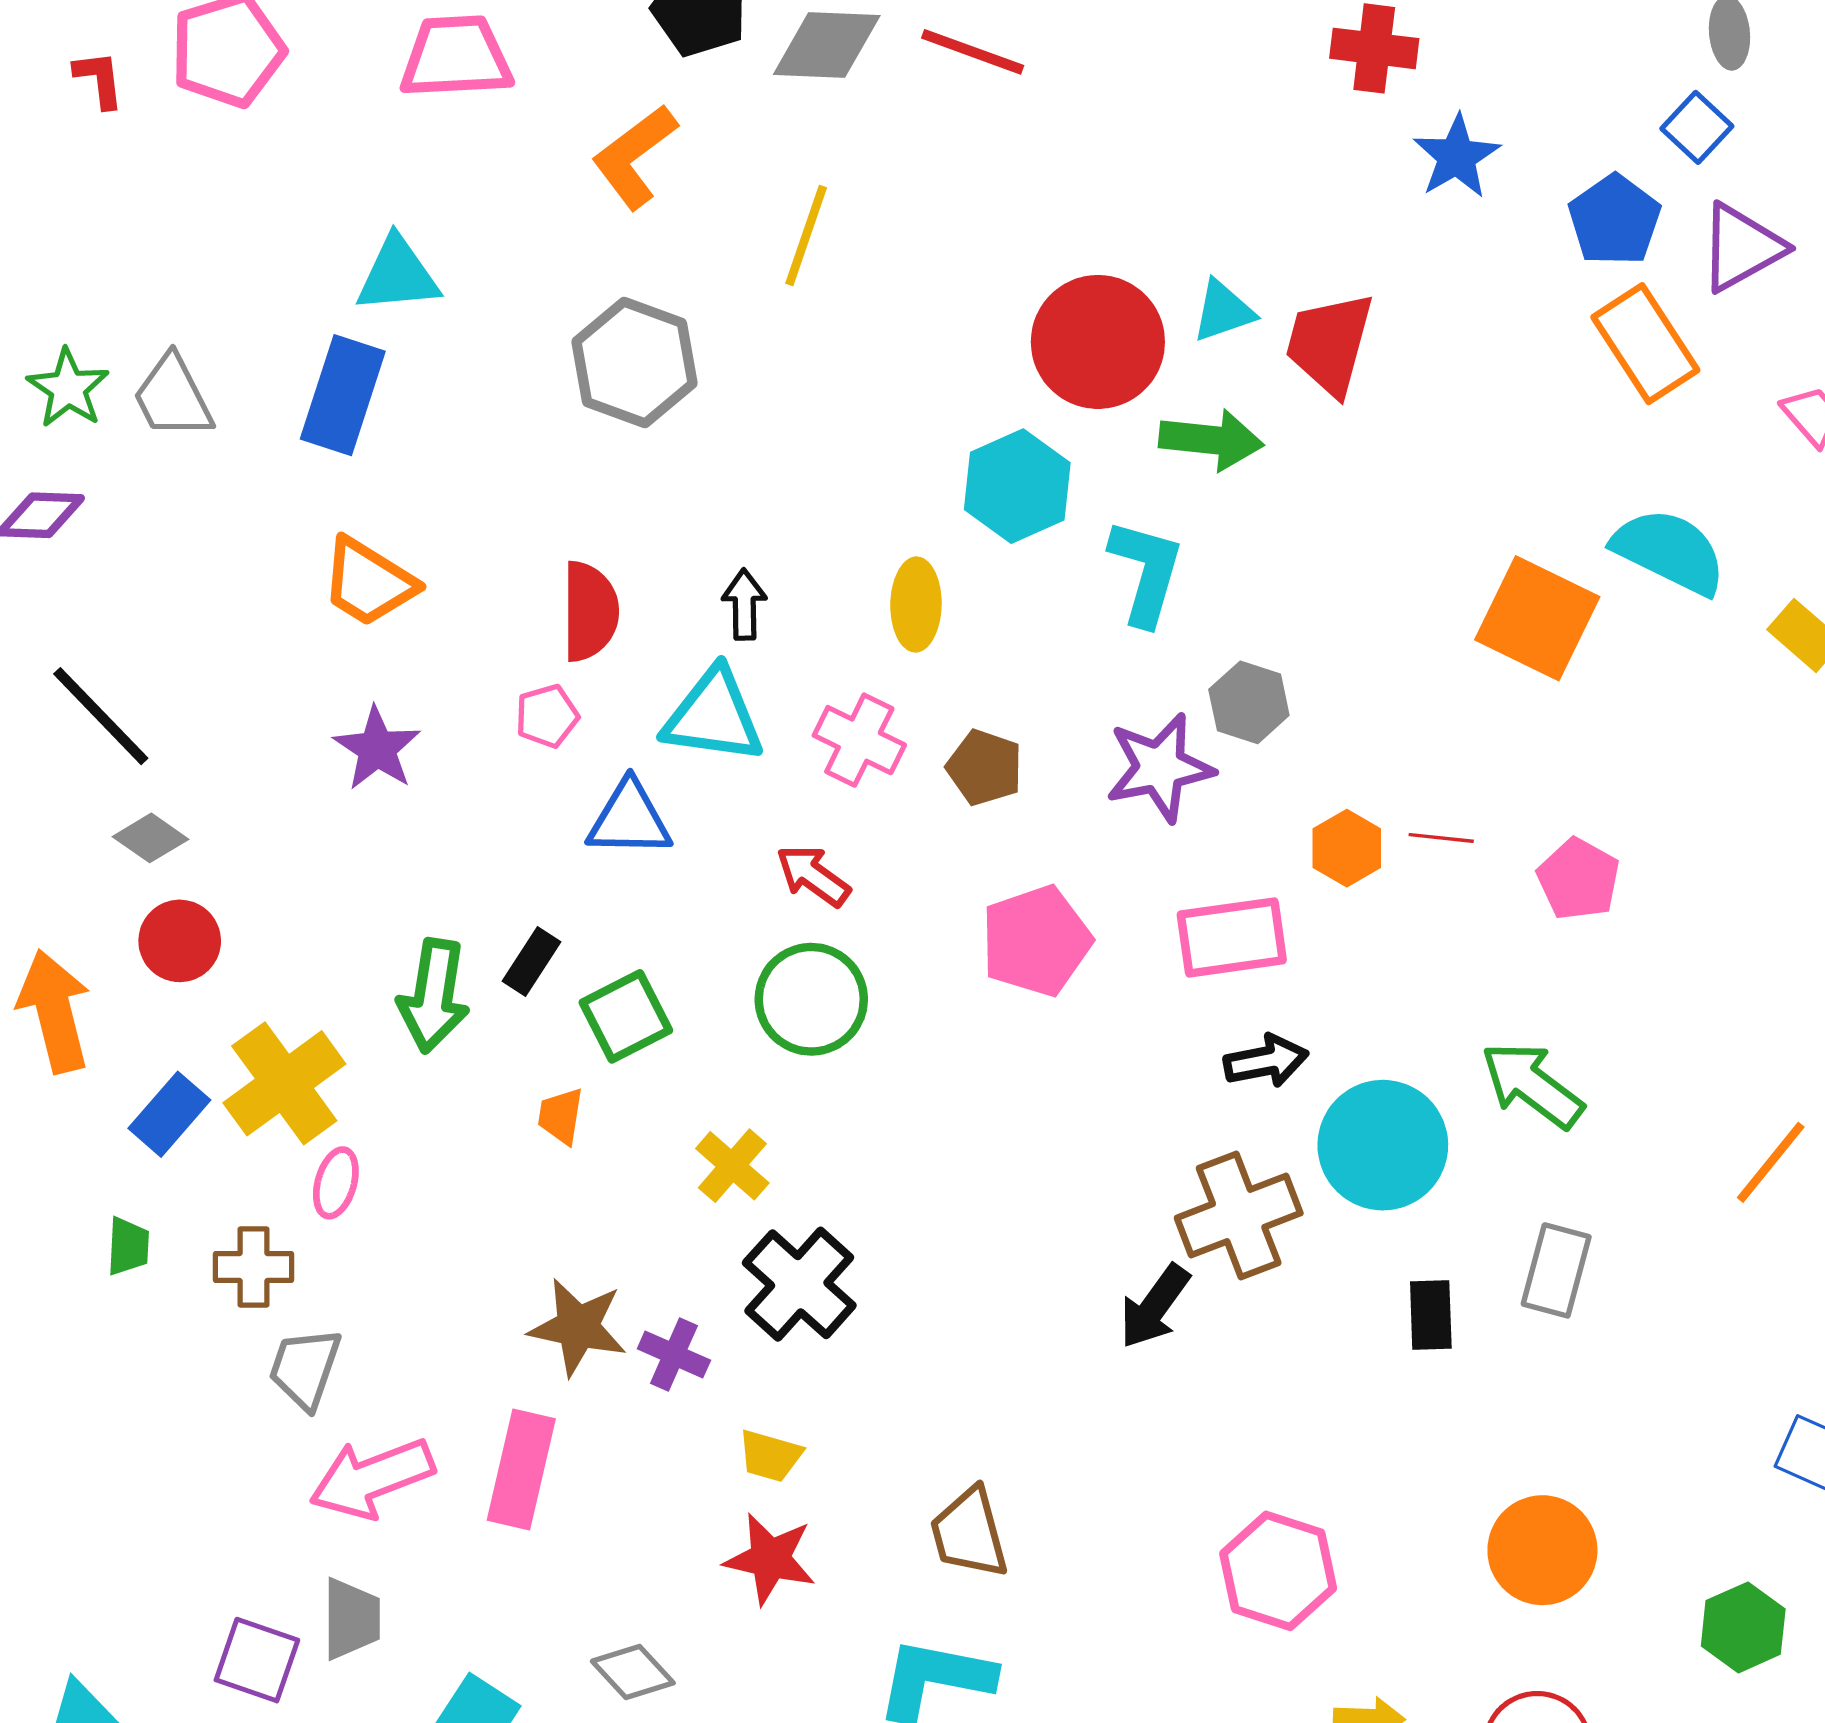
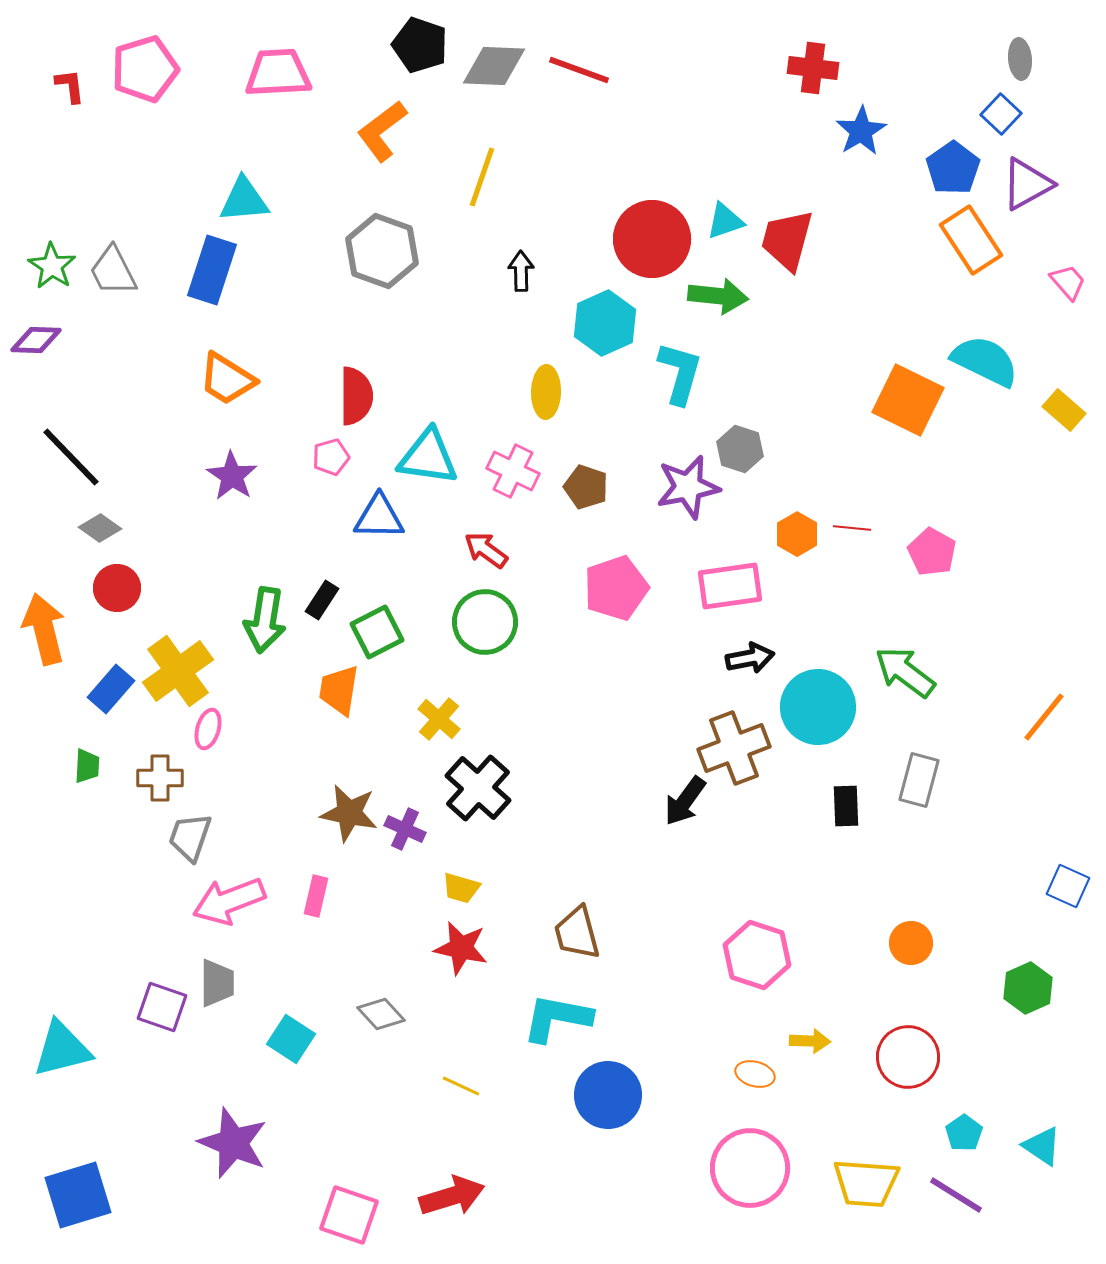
black arrow: (744, 605) -> (521, 271), moved
orange trapezoid: (561, 1116) -> (339, 690), size x1.5
pink rectangle: (521, 1470) -> (316, 896), size x0.6
orange circle: (1542, 1550) -> (911, 943), size x0.7

